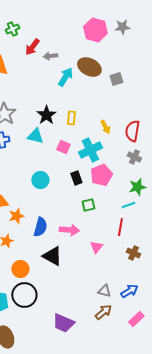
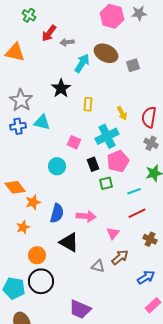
green cross: (12, 29) -> (29, 15), turned -32
black star: (46, 115) -> (61, 88), moved
cyan triangle: (35, 136) -> (42, 122), moved
pink square: (63, 147) -> (74, 142), moved
green square: (88, 205) -> (106, 183), moved
cyan line: (128, 205) -> (134, 191), moved
red line: (120, 227) -> (137, 213), turned 54
gray triangle: (104, 291) -> (98, 266), moved
brown arrow: (103, 312) -> (120, 257), moved

